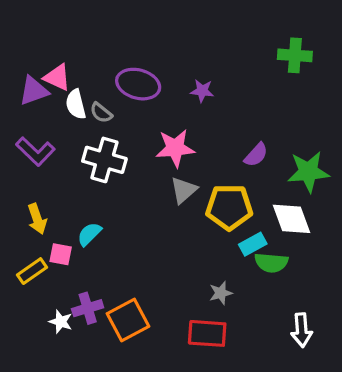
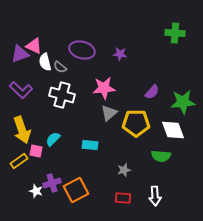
yellow arrow: (37, 219) -> (22, 130), size x1.5
cyan rectangle: (253, 244) -> (90, 145), moved, turned 35
gray star: (221, 293) -> (124, 170), moved
white arrow: (302, 330) -> (155, 196), moved
red rectangle: (207, 333) -> (123, 198), size x0.7

